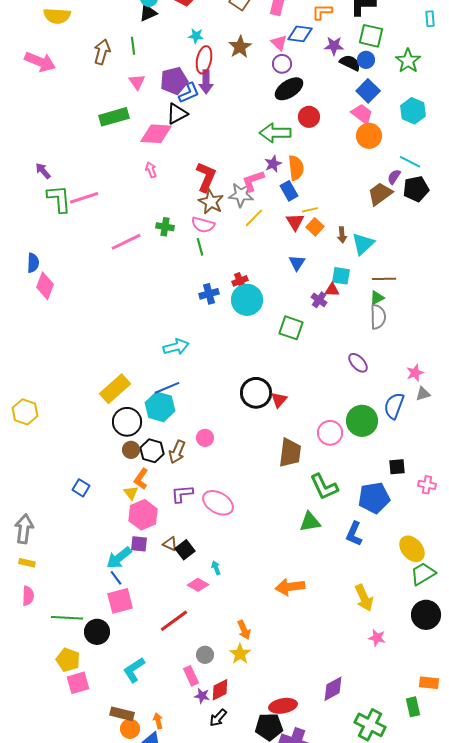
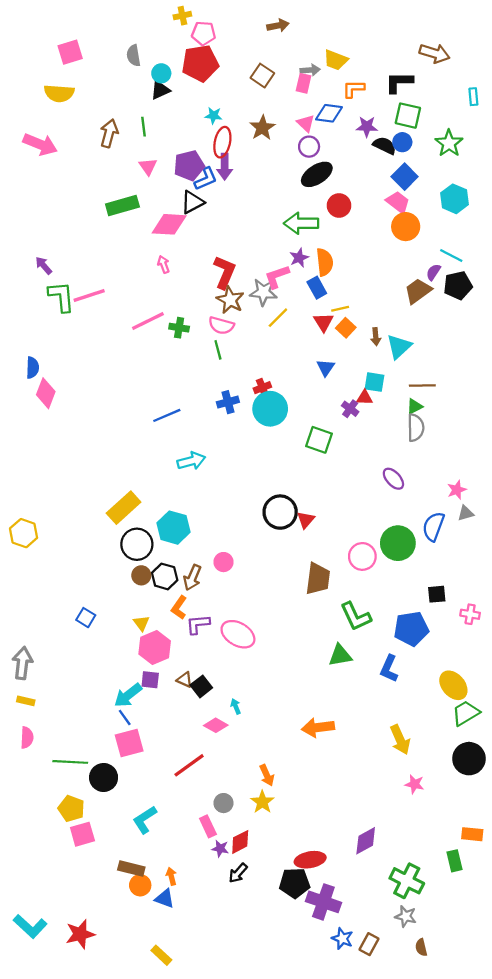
pink line: (126, 242) -> (148, 321), moved
blue line: (167, 388) -> (167, 415), moved
orange L-shape: (141, 479) -> (179, 608), moved

